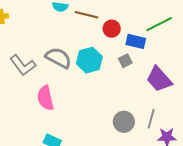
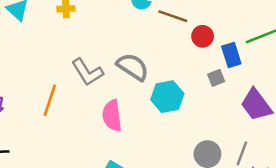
blue rectangle: (136, 41) -> (231, 55), turned 54
cyan hexagon: (89, 60) -> (167, 97), moved

